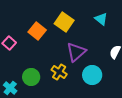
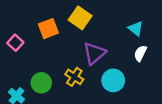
cyan triangle: (101, 19) -> (136, 29), moved
orange square: (37, 31) -> (48, 29), turned 30

